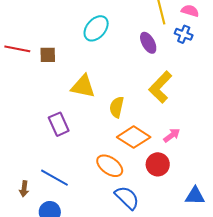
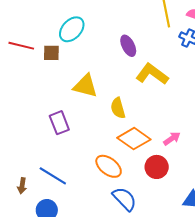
cyan ellipse: (96, 28) -> (72, 29), moved
purple ellipse: (148, 43) -> (128, 46), moved
yellow L-shape: (160, 87) -> (152, 74), moved, turned 80
yellow semicircle: (117, 107) -> (118, 108), turned -30

